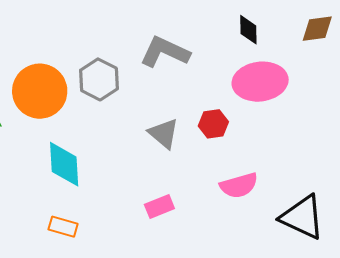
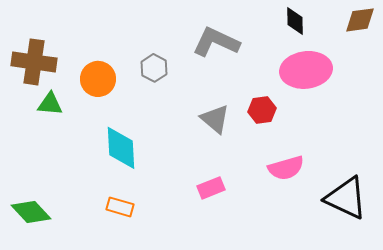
gray hexagon: (99, 79) -> (154, 68), size x0.7
orange circle: (40, 91) -> (98, 79), size x0.7

